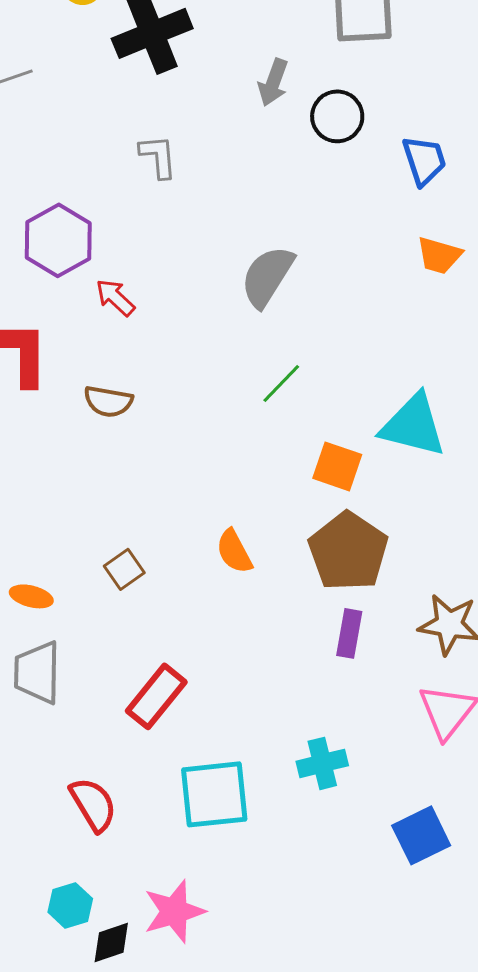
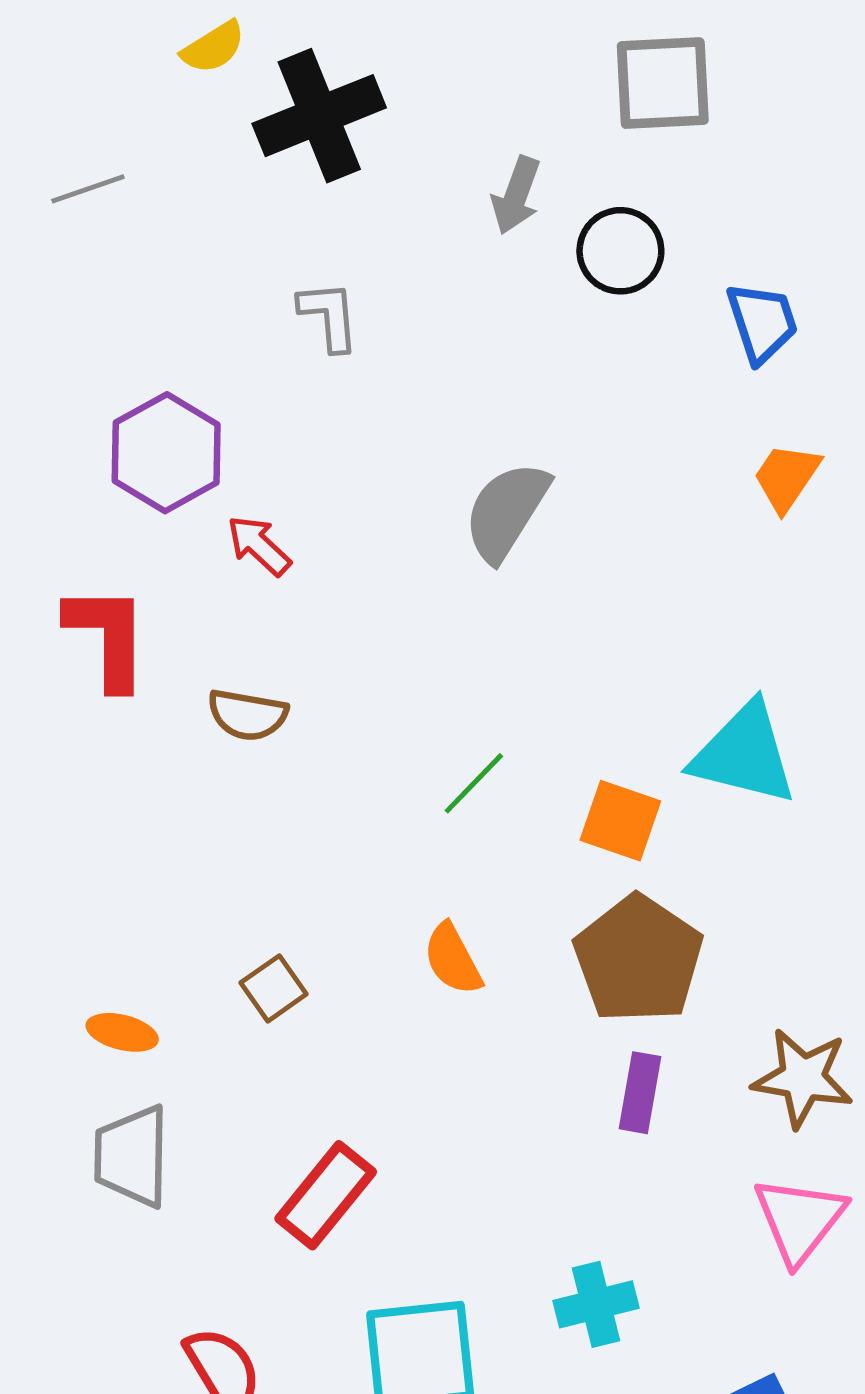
orange trapezoid: (439, 255) -> (787, 477), turned 108
green line: (281, 383) -> (474, 783), moved

